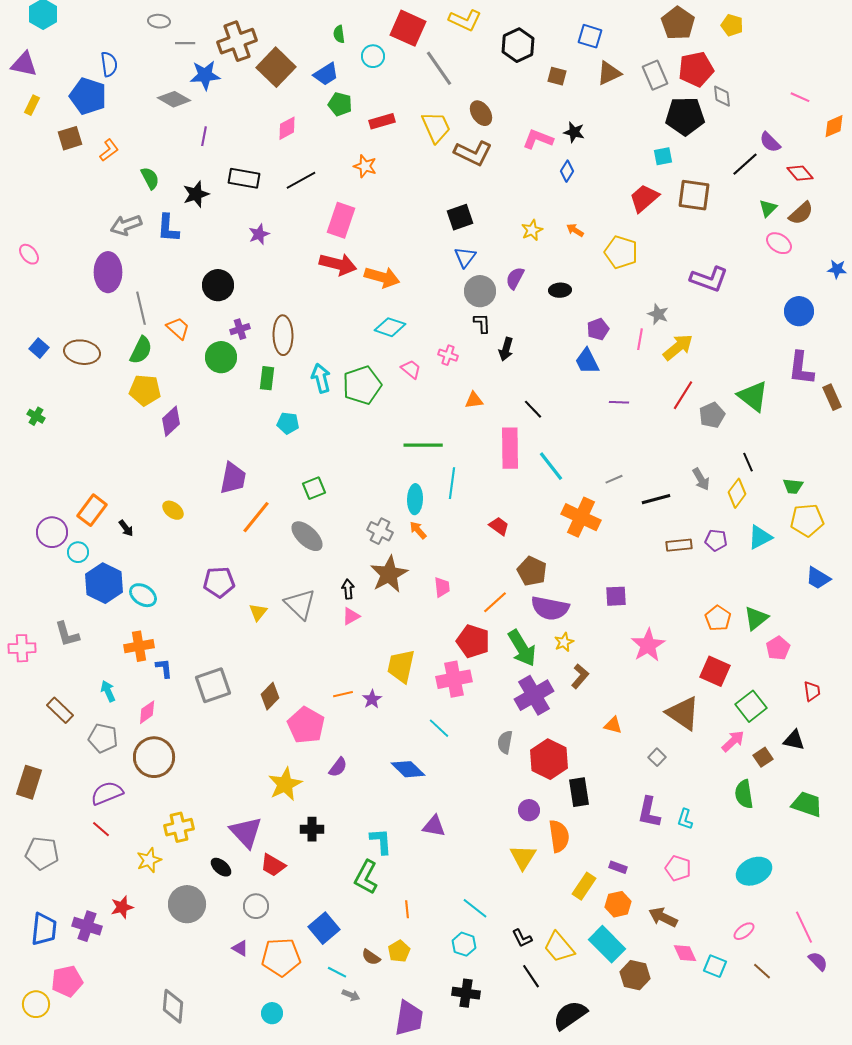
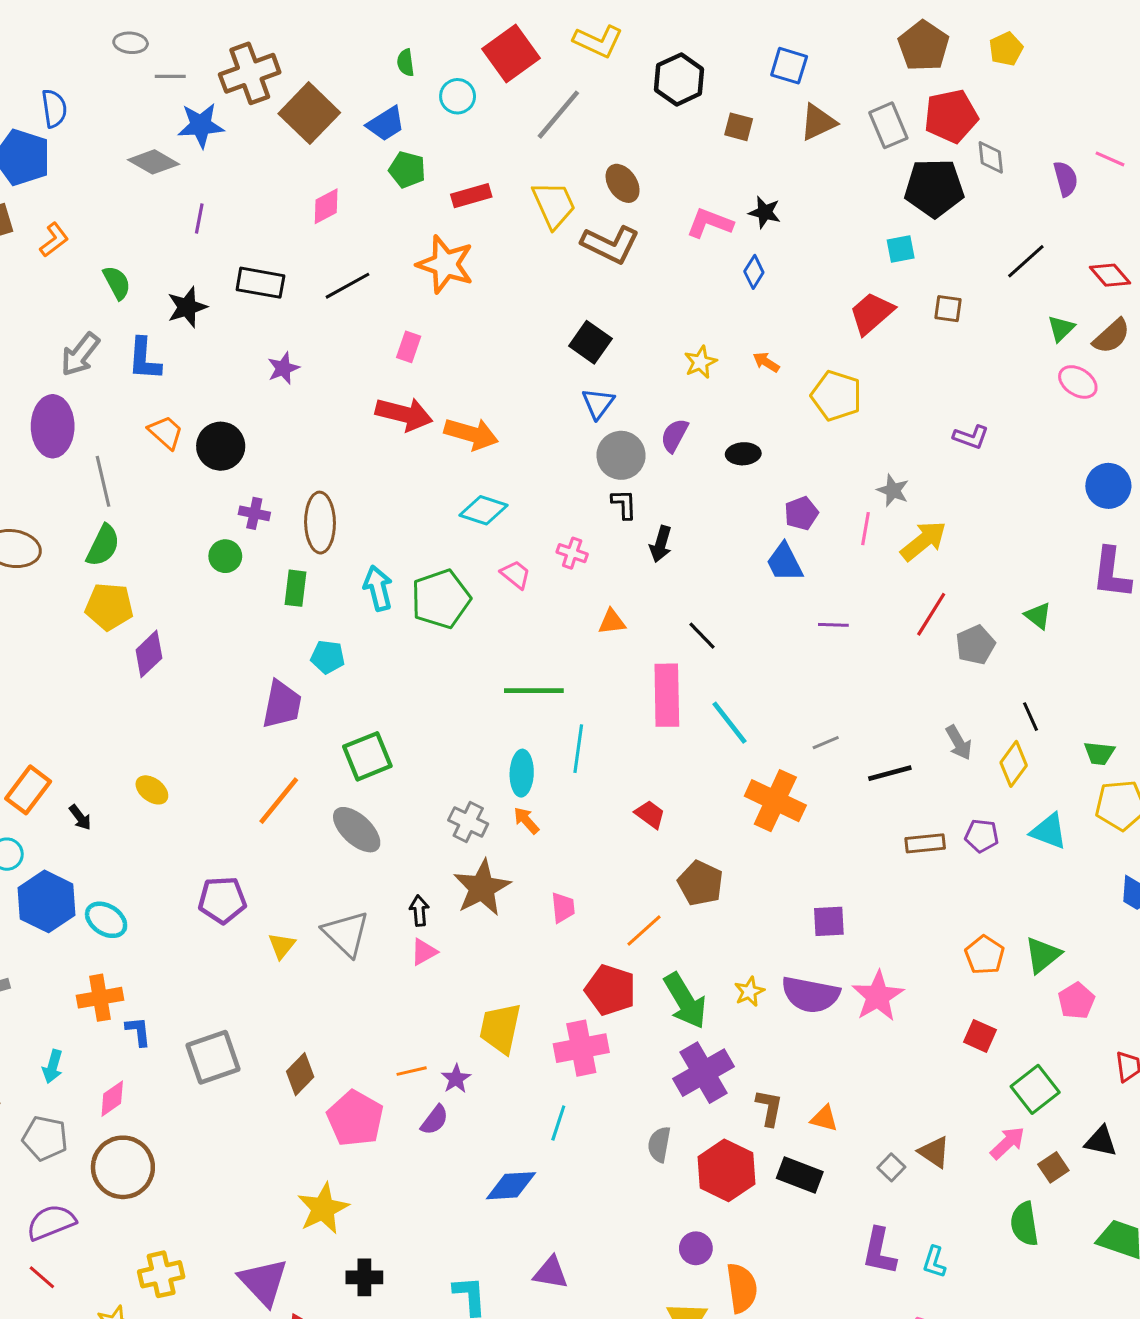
yellow pentagon: (732, 25) -> (1006, 49), turned 30
red square: (408, 28) -> (511, 53), turned 30
gray line: (439, 68) -> (558, 115), turned 75
purple semicircle: (770, 142) -> (1066, 179), moved, turned -150
orange star: (365, 166) -> (445, 264), size x1.6
brown square: (694, 195) -> (948, 309), size x0.6
black square: (460, 217) -> (590, 342), turned -36
pink rectangle: (341, 220) -> (409, 347), size x0.6
gray arrow: (126, 225) -> (80, 354), turned -32
purple L-shape: (709, 279) -> (971, 437), size x0.6
orange trapezoid: (178, 328) -> (166, 432), moved
purple cross: (240, 329) -> (254, 513), turned 30
green circle: (221, 357) -> (225, 556), size x0.7
green triangle: (753, 396) -> (1038, 616), size x0.6
purple trapezoid: (233, 478) -> (282, 704), moved
green square: (314, 488) -> (367, 756), size x1.4
cyan triangle: (760, 537) -> (1049, 831), turned 48
purple semicircle: (550, 608) -> (810, 995), moved
red square: (715, 671) -> (980, 1036), size x0.7
brown L-shape: (580, 676) -> (769, 1108), moved, turned -30
cyan arrow: (108, 691) -> (53, 1066), turned -140
brown triangle: (683, 713) -> (934, 1152), moved, size x0.6
cyan line: (439, 728) -> (558, 1123), turned 65
purple semicircle: (338, 767) -> (435, 1120), moved
blue diamond: (408, 769) -> (511, 1186), turned -48
black rectangle: (579, 792) -> (800, 1175), moved, turned -60

